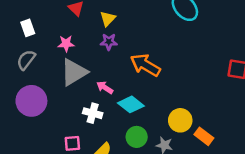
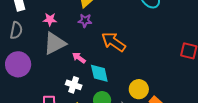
gray semicircle: (26, 60) -> (16, 30), turned 150
cyan diamond: (131, 104) -> (99, 73), turned 35
white cross: (93, 113) -> (74, 85), moved

